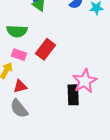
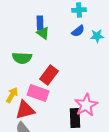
pink rectangle: (19, 55) -> (38, 93), moved, size x1.5
red triangle: (20, 86) -> (25, 110), size x1.5

